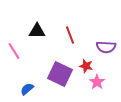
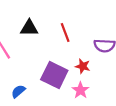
pink star: (97, 82) -> (80, 90), moved

